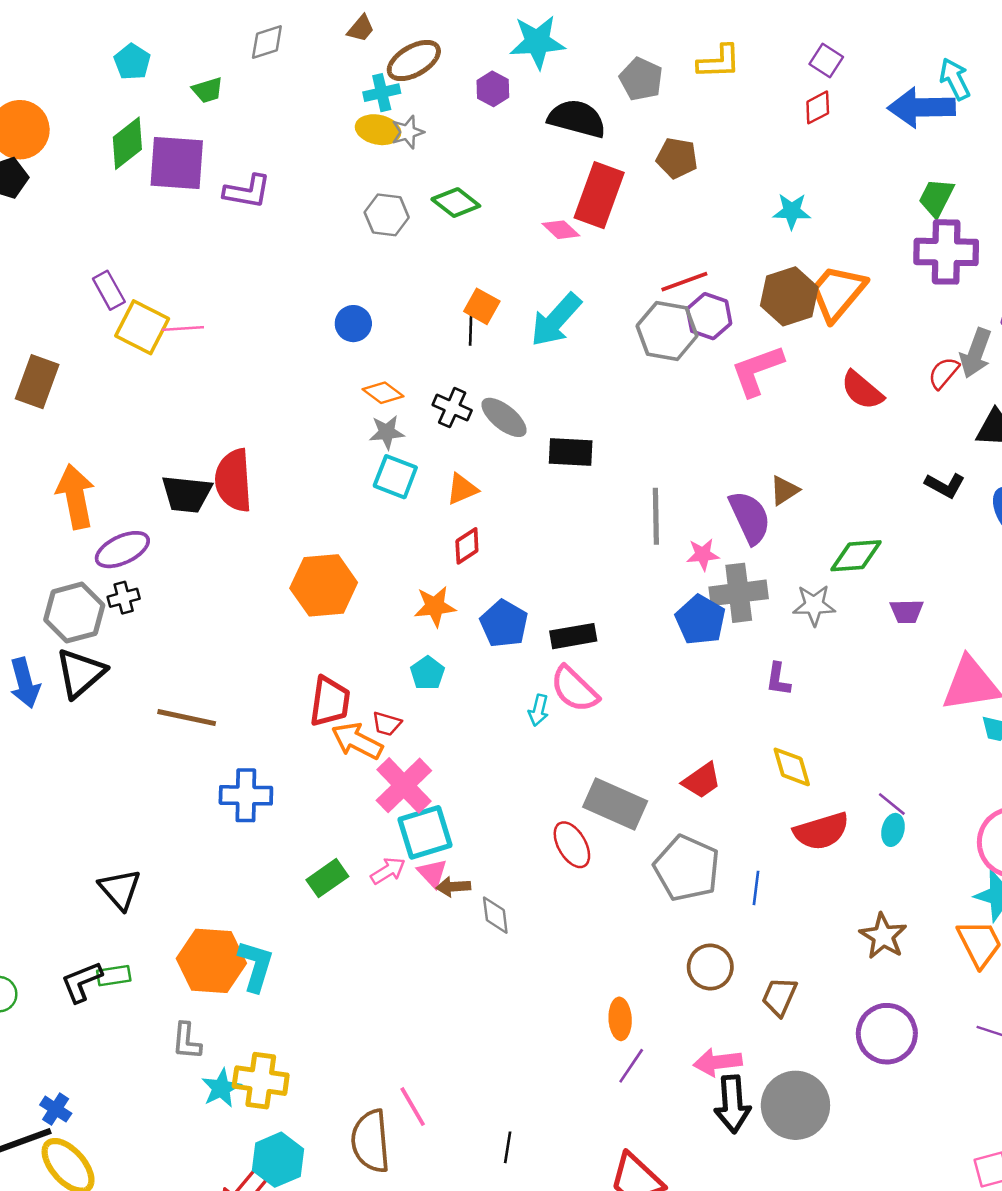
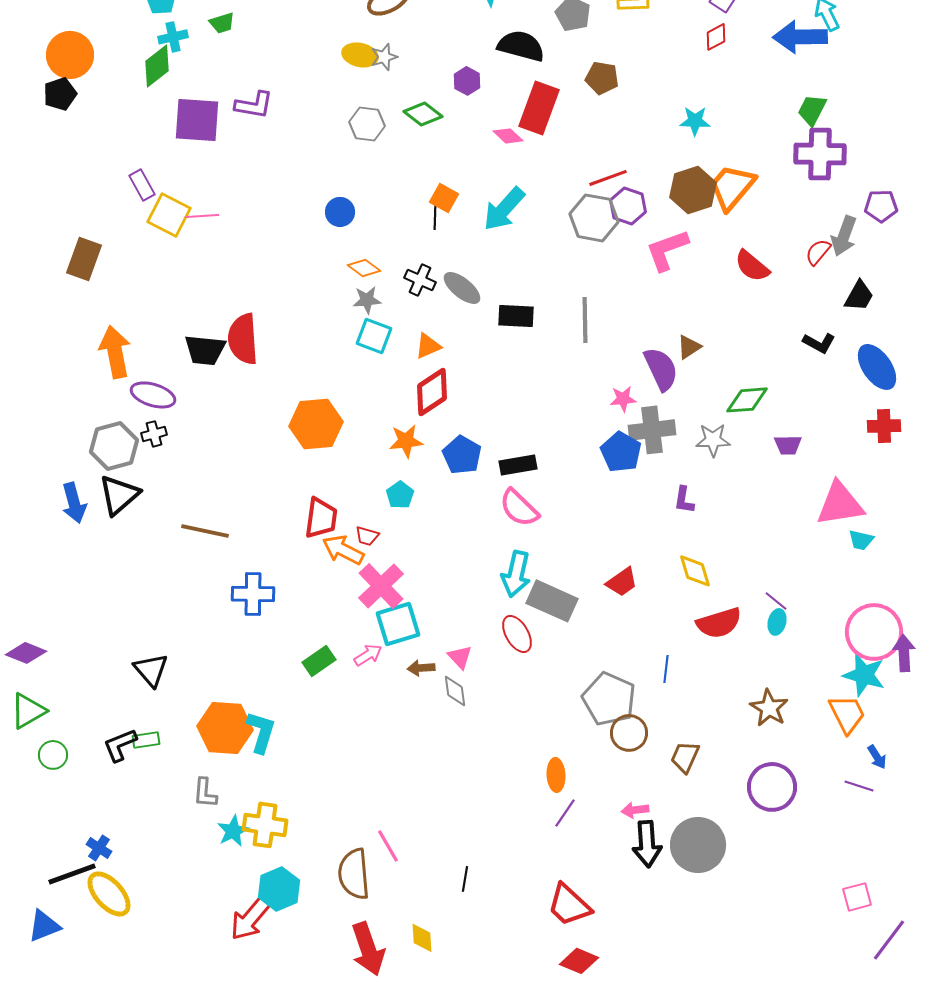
purple hexagon: (493, 89) -> (467, 81), moved
cyan cross: (382, 93) -> (173, 37), moved
purple square: (177, 163) -> (197, 120), moved
gray line: (656, 516) -> (585, 320), moved
red diamond: (467, 546) -> (432, 392), size x1.6
purple ellipse: (122, 550) -> (153, 395), turned 42
cyan arrow: (539, 710) -> (516, 574), moved, size x1.8
gray pentagon: (687, 868) -> (609, 699), moved
pink triangle: (432, 873) -> (460, 657), moved
pink arrow: (718, 1062) -> (635, 810), size x0.7

